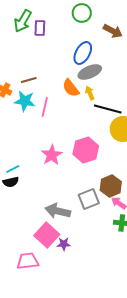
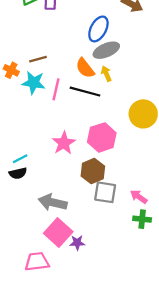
black line: (108, 109) -> (85, 92), moved
brown hexagon: (111, 186) -> (93, 171), moved
gray square: (89, 199) -> (105, 192), turned 30
gray arrow: (58, 211) -> (53, 202), moved

